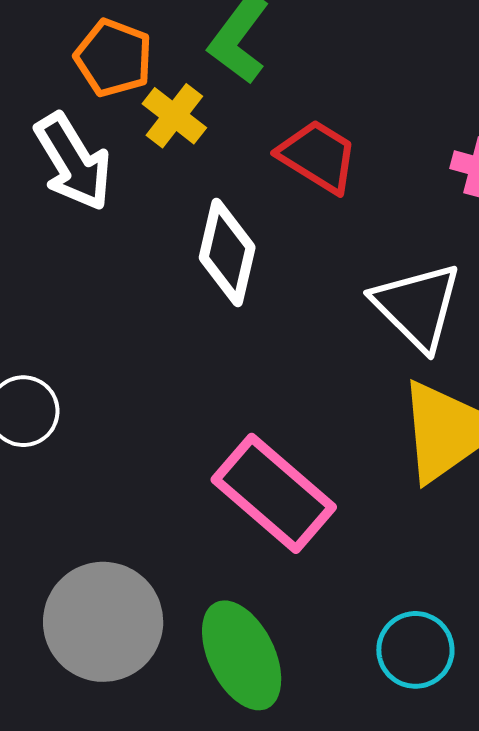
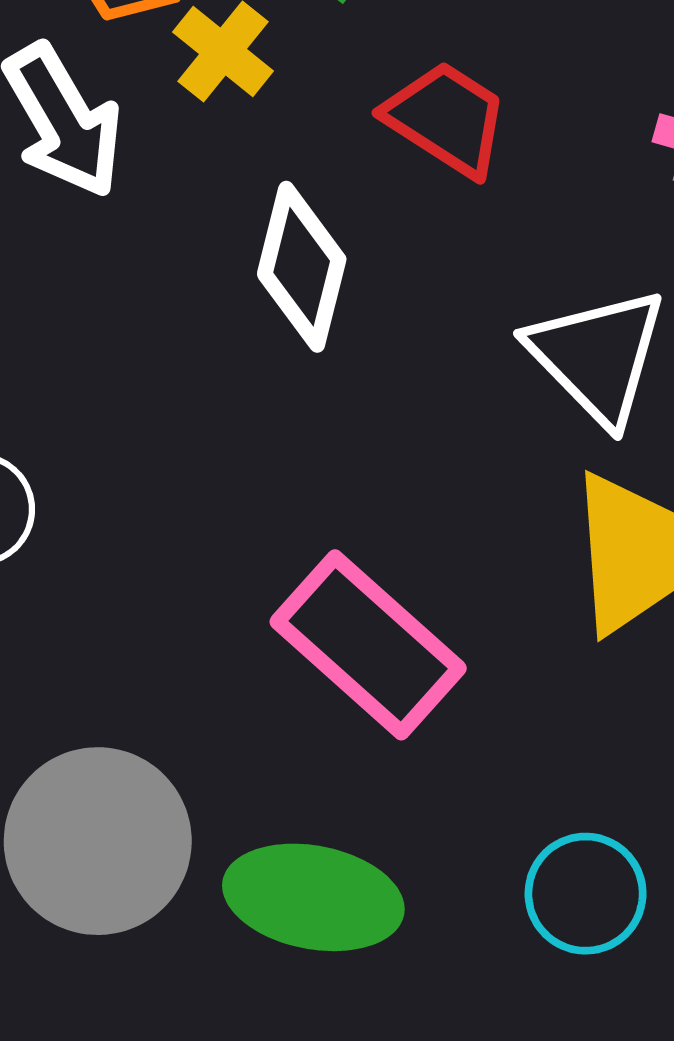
green ellipse: (242, 655) -> (313, 897), turned -54

